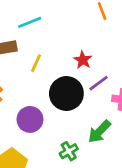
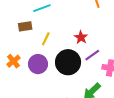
purple circle: (30, 119) -> (38, 64), moved

